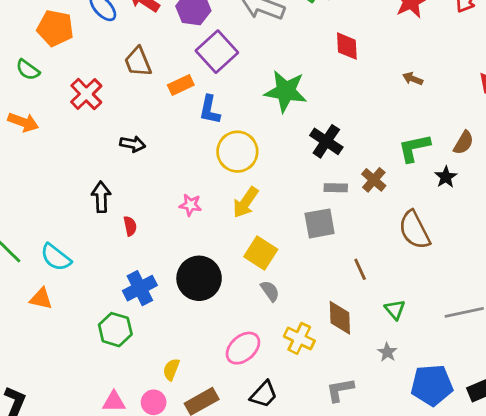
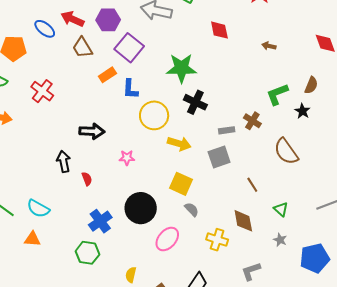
brown trapezoid: (138, 62) -> (82, 48), moved
black cross: (326, 141) -> (195, 102), moved
black arrow: (133, 144) -> (92, 131), moved, size x1.4
yellow arrow: (246, 202) -> (179, 144), moved, turned -100
pink ellipse: (243, 348) -> (167, 239), moved

